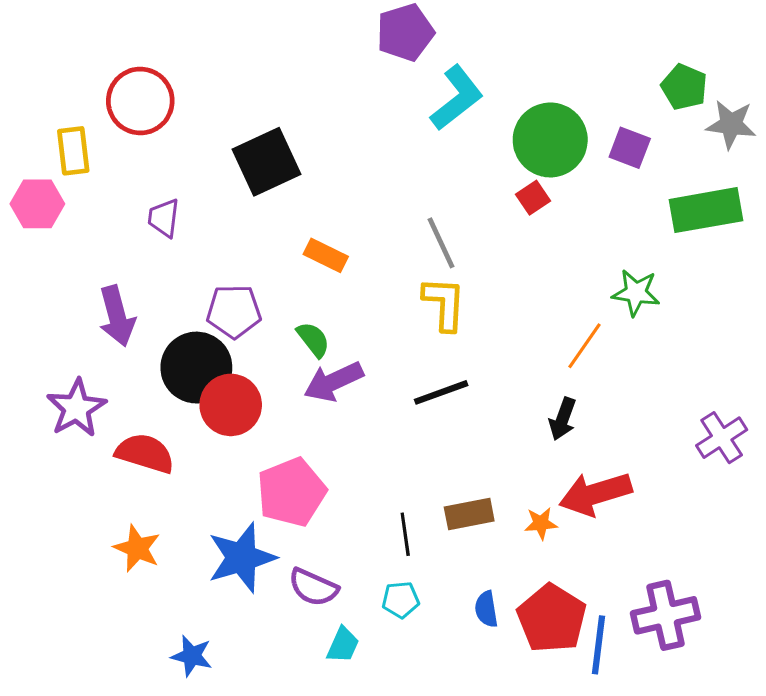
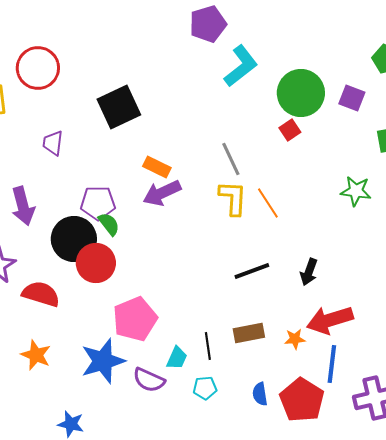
green semicircle: (313, 339) -> (109, 224), moved
orange line: (584, 346) -> (268, 203), moved, turned -68
purple arrow: (334, 382) -> (162, 193), moved
black line: (441, 392) -> (252, 271), moved
cyan trapezoid: (343, 645) -> (177, 358), moved
blue line: (599, 645) -> (332, 364), moved

